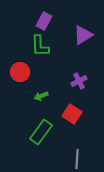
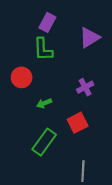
red square: (72, 114) -> (78, 123), turned 30

